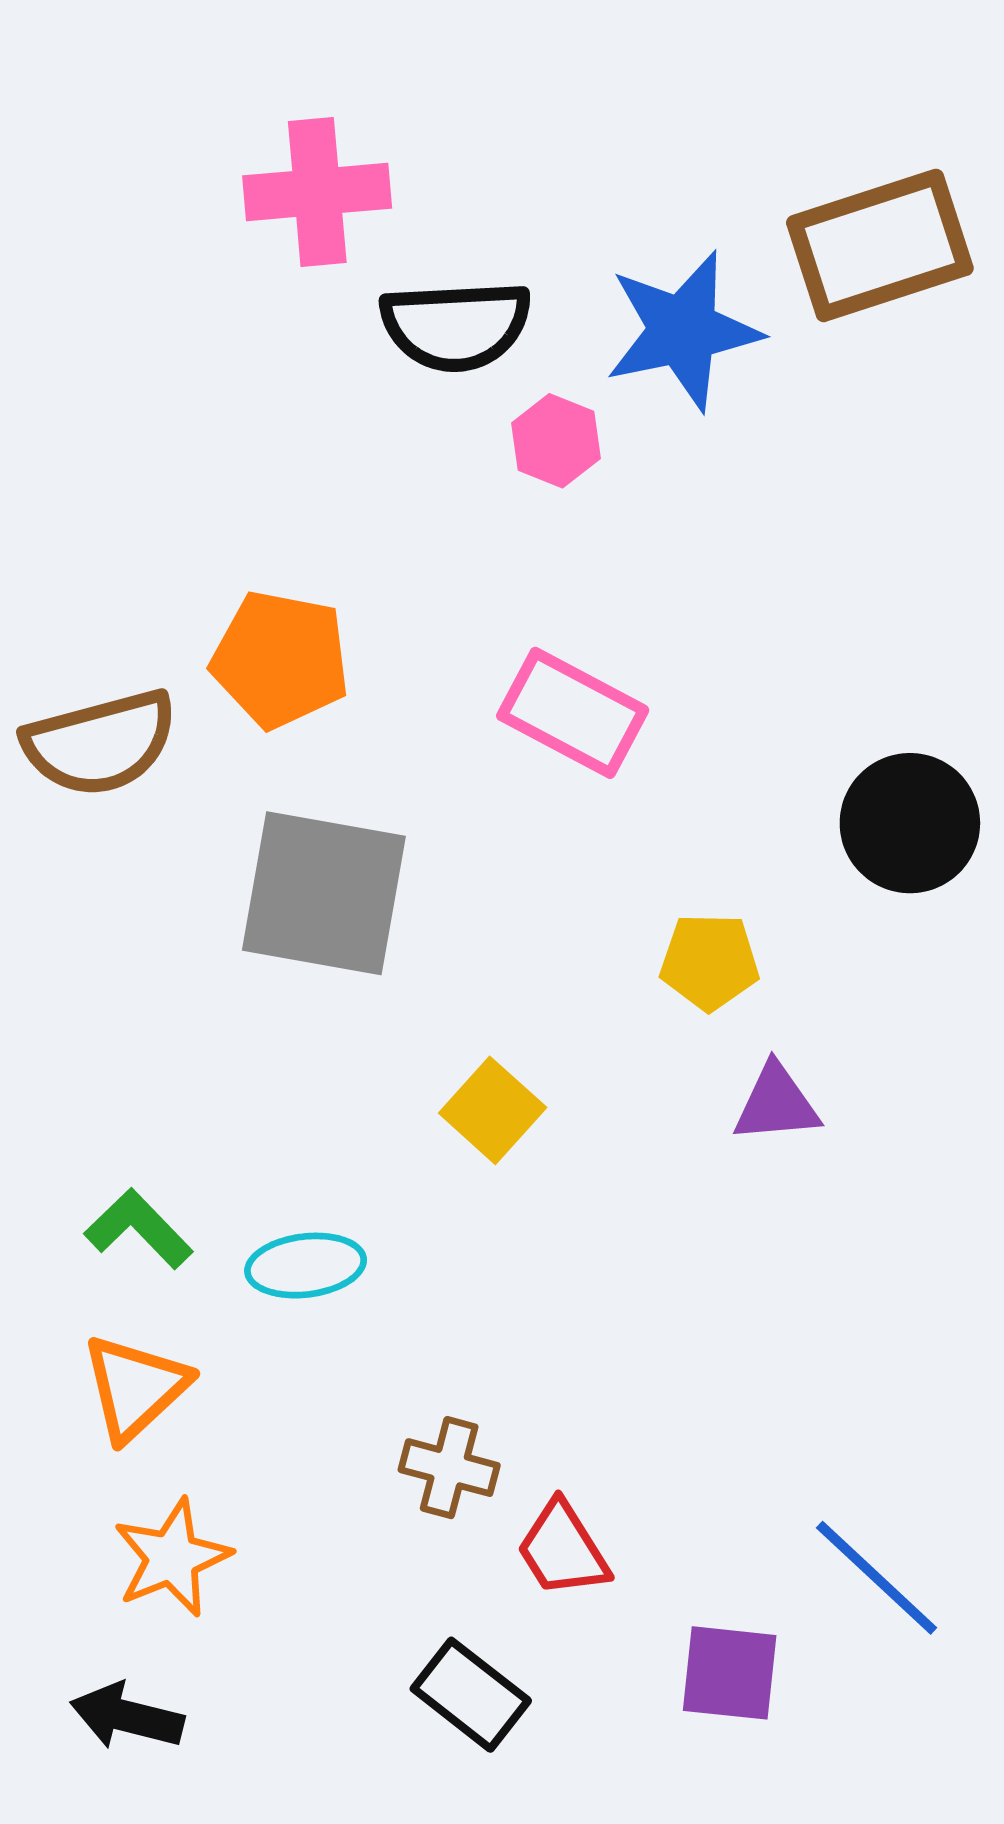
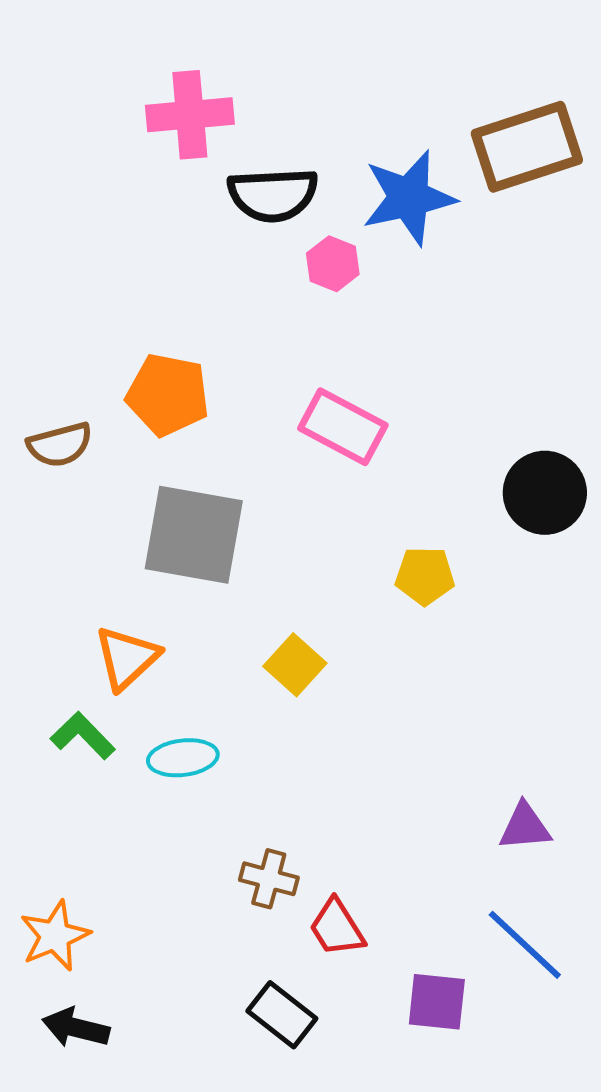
brown semicircle: (100, 743) -> (60, 445), size x0.7
purple triangle: (776, 1104) -> (525, 827), moved
orange triangle: (135, 1387) -> (127, 658), moved
orange star: (172, 1558) -> (55, 936), moved

